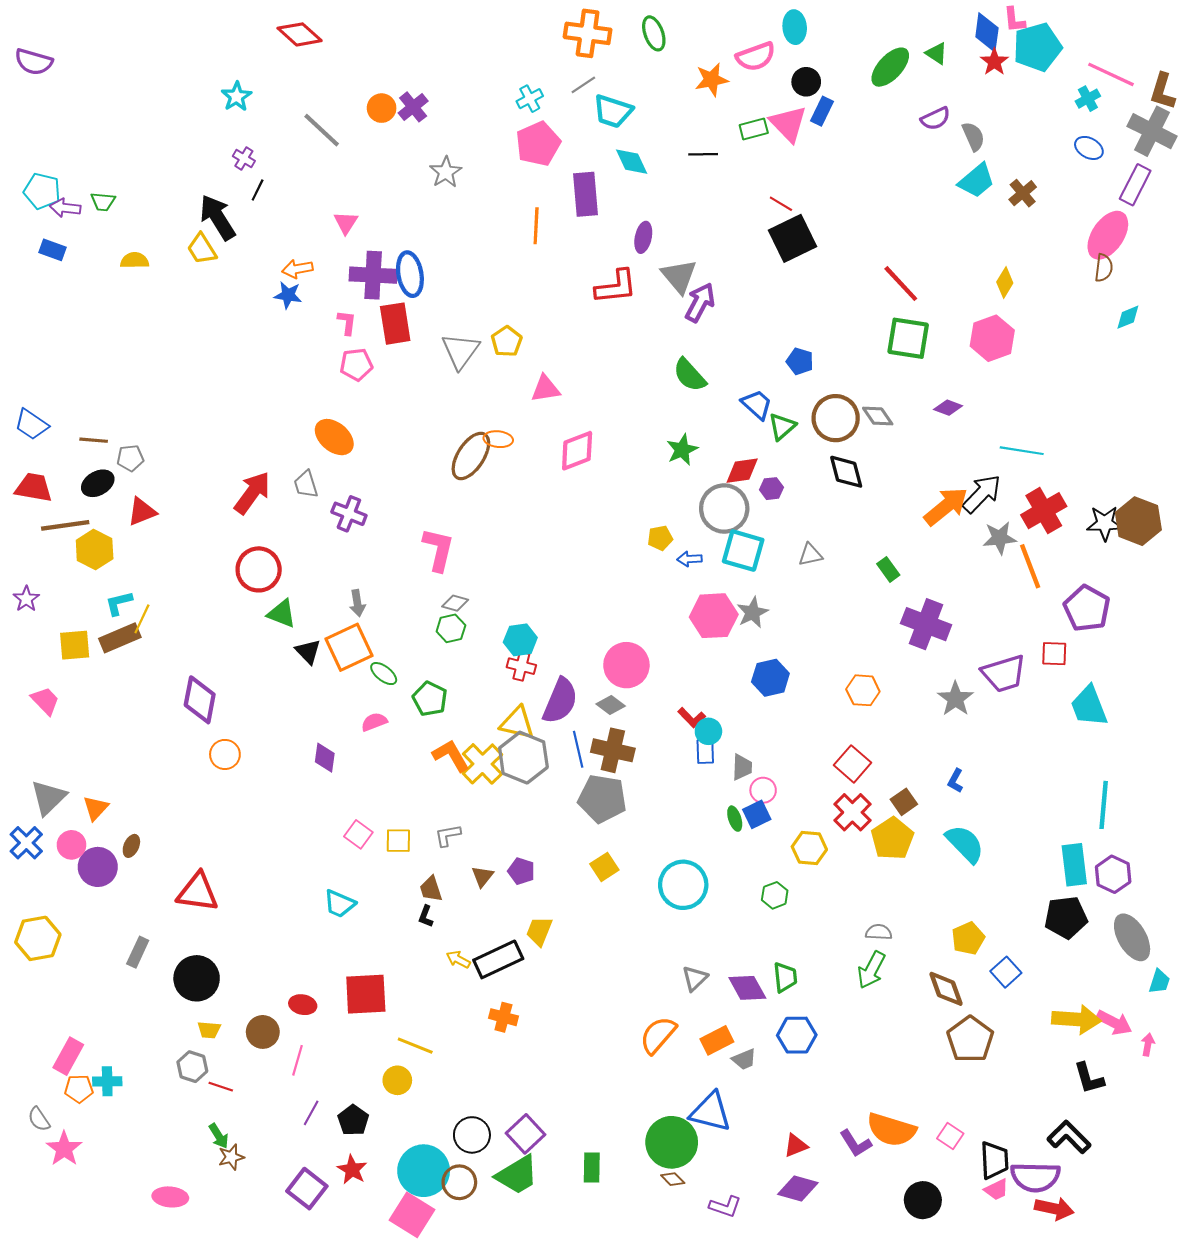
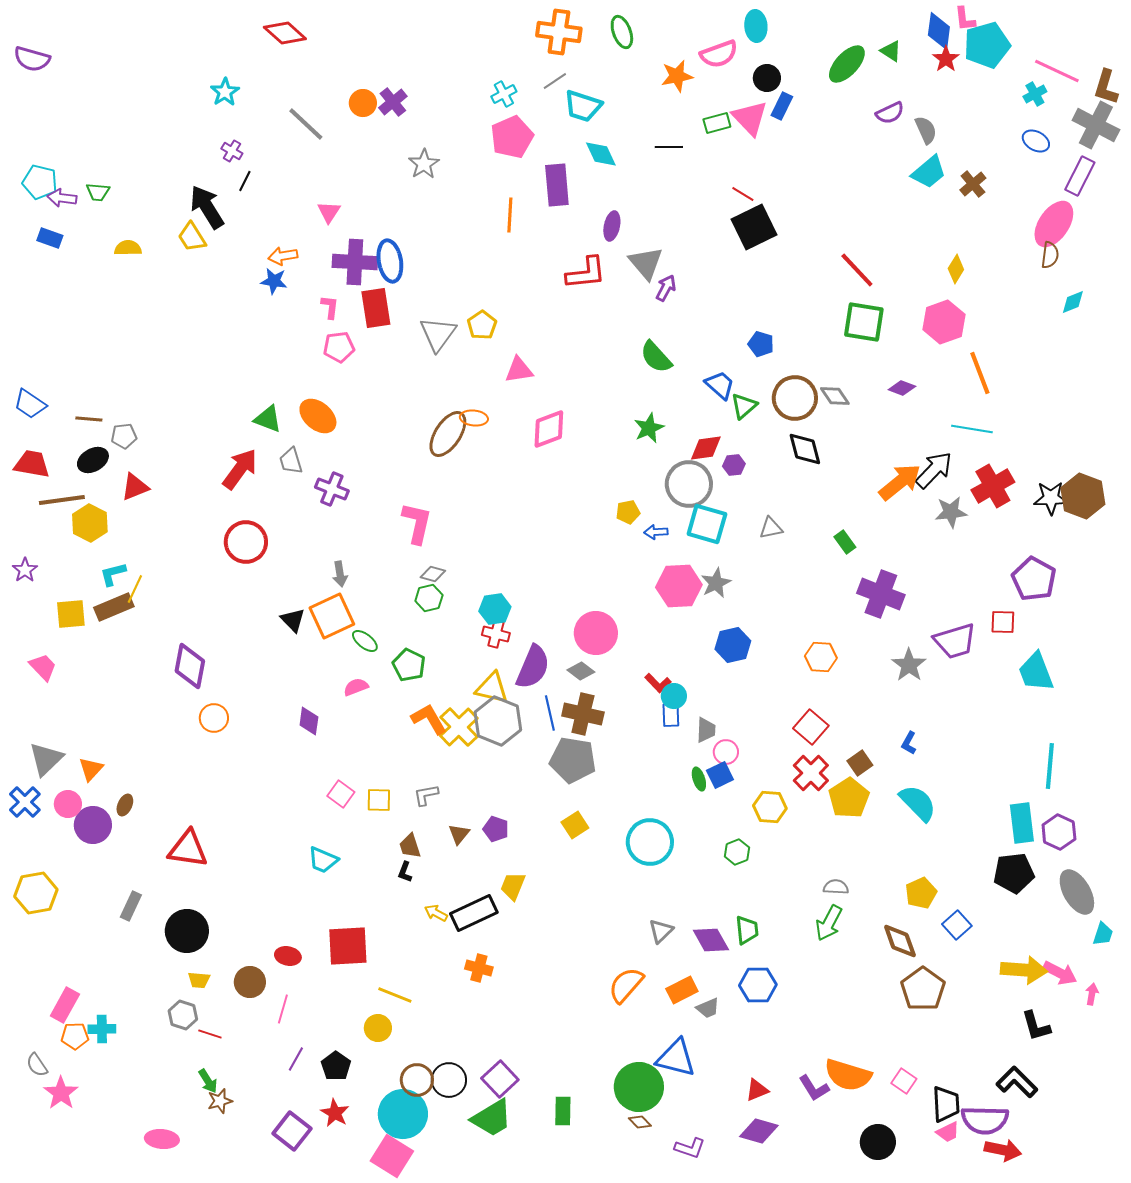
purple arrow: (700, 302) -> (666, 288), size x0.7
orange line: (1030, 566) -> (980, 373), moved
green triangle: (282, 614) -> (268, 419), moved
brown circle: (459, 1182) -> (417, 1080), moved

